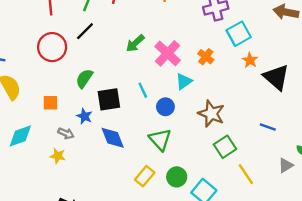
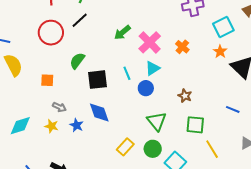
cyan square: (239, 34) -> (223, 27), moved
cyan triangle: (184, 81) -> (153, 68), moved
brown star: (211, 114) -> (185, 96), size x0.6
blue star: (84, 116) -> (77, 125), moved
cyan diamond: (20, 136) -> (20, 126), moved
green triangle: (160, 139) -> (157, 121), moved
green square: (225, 147) -> (195, 125), turned 36

